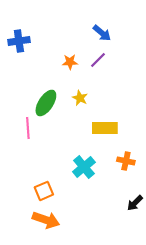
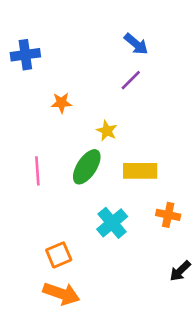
orange star: (70, 62) -> (61, 103), moved
green ellipse: (46, 103) -> (87, 167), moved

